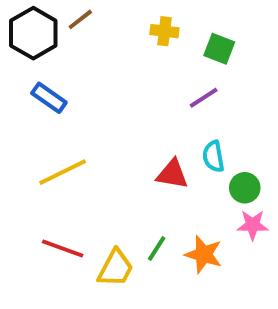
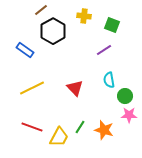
black hexagon: (33, 33) -> (53, 31), moved
red triangle: (172, 174) -> (75, 88), moved, turned 36

